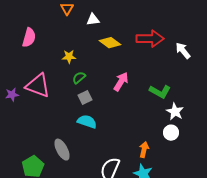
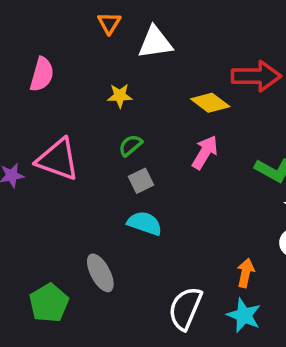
white triangle: (93, 20) -> (155, 43), size x1.5
yellow diamond: (110, 43) -> (210, 103), moved
yellow star: (69, 57) -> (120, 96), moved

